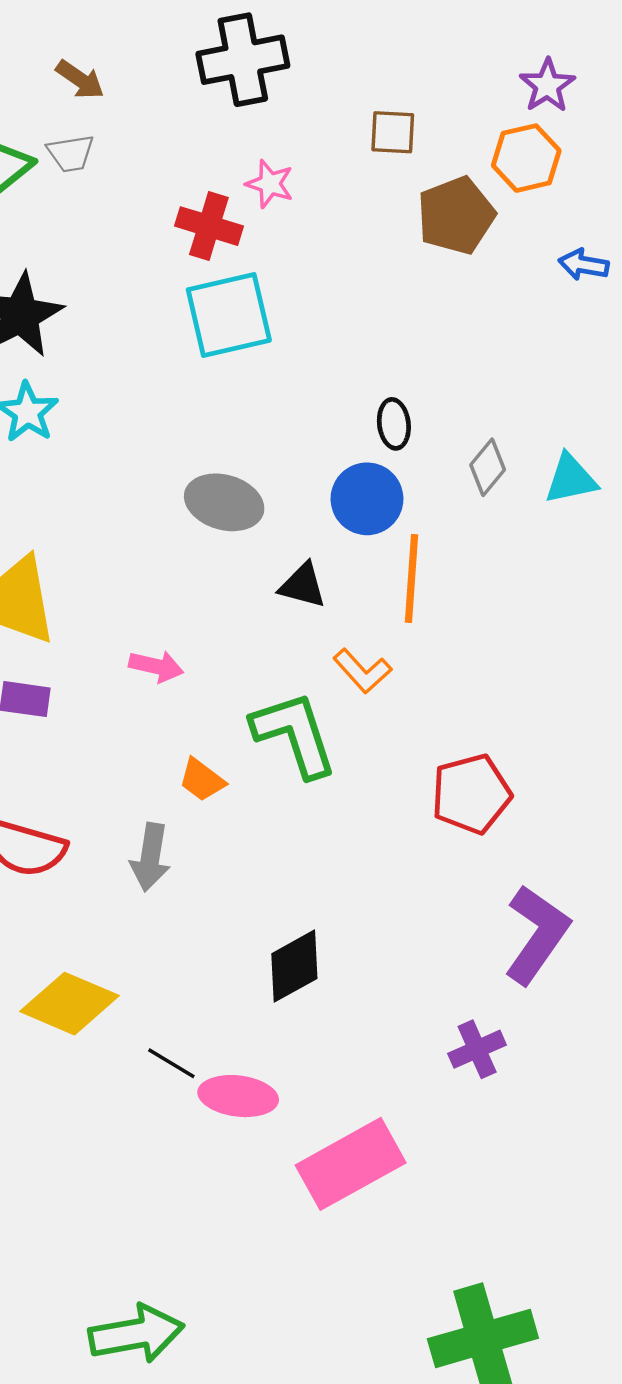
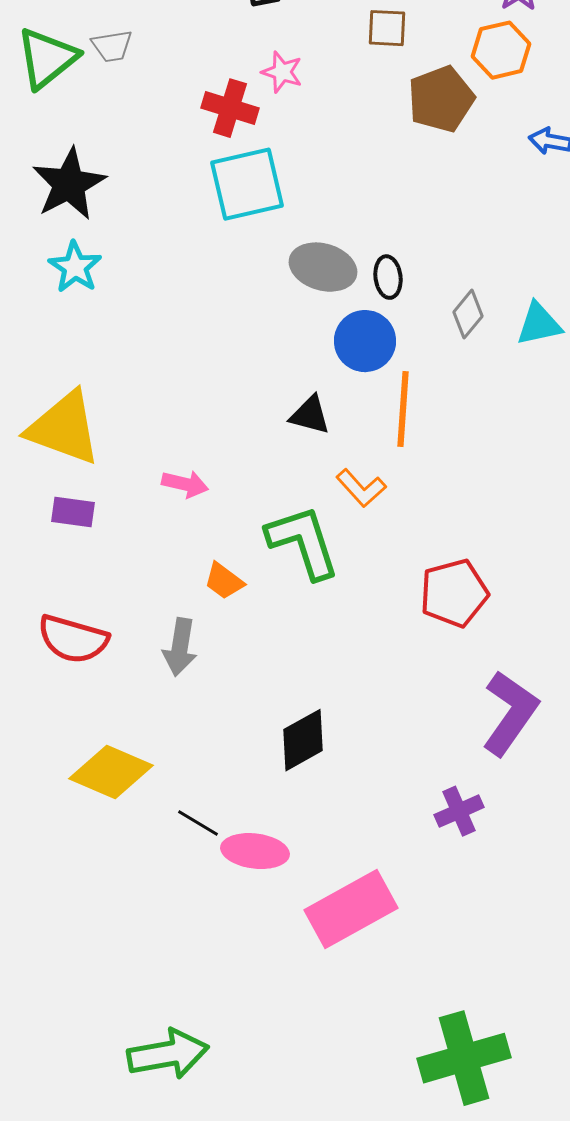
gray ellipse: (224, 502) -> (323, 267), moved

